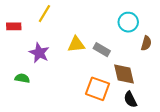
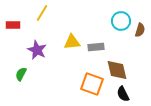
brown semicircle: (146, 43) -> (140, 30), moved
gray rectangle: (102, 50) -> (96, 47), turned -35
green semicircle: (22, 78) -> (21, 74), turned -72

